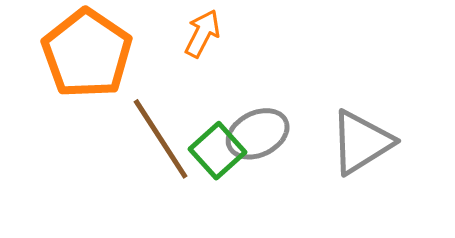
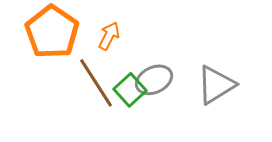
orange arrow: (202, 33) -> (109, 36), moved

